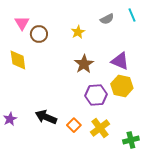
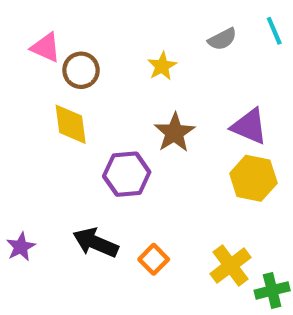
pink triangle: (22, 23) -> (46, 47), turned -35
yellow diamond: (18, 60) -> (71, 124), moved
purple hexagon: (96, 95) -> (127, 174), moved
yellow cross: (100, 128) -> (231, 266), moved

